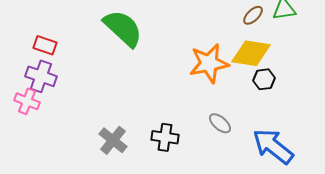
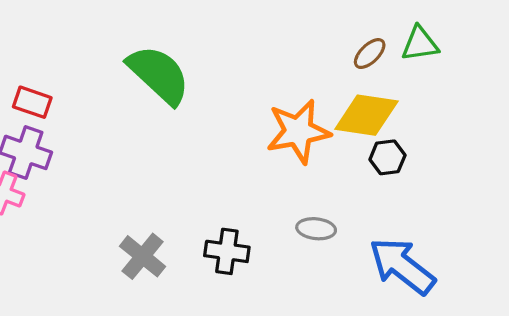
gray ellipse: (220, 123) -> (316, 229), turned -35

